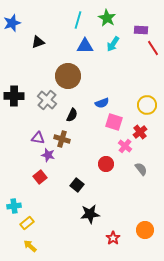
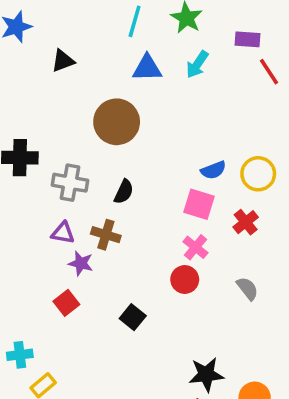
gray cross: (47, 100) -> (70, 183), moved, turned -30
blue semicircle: (102, 103) -> (213, 170), moved
pink cross: (125, 146) -> (195, 247), moved
black star: (90, 214) -> (206, 374), moved

